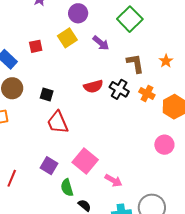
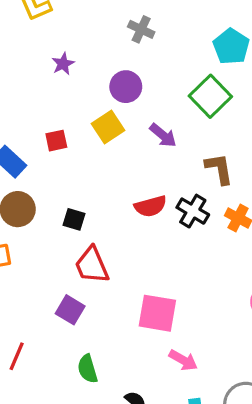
pink square: (85, 161) -> (157, 313), moved, turned -30
purple square: (49, 166) -> (70, 310), moved
green semicircle: (67, 188) -> (88, 369), moved

